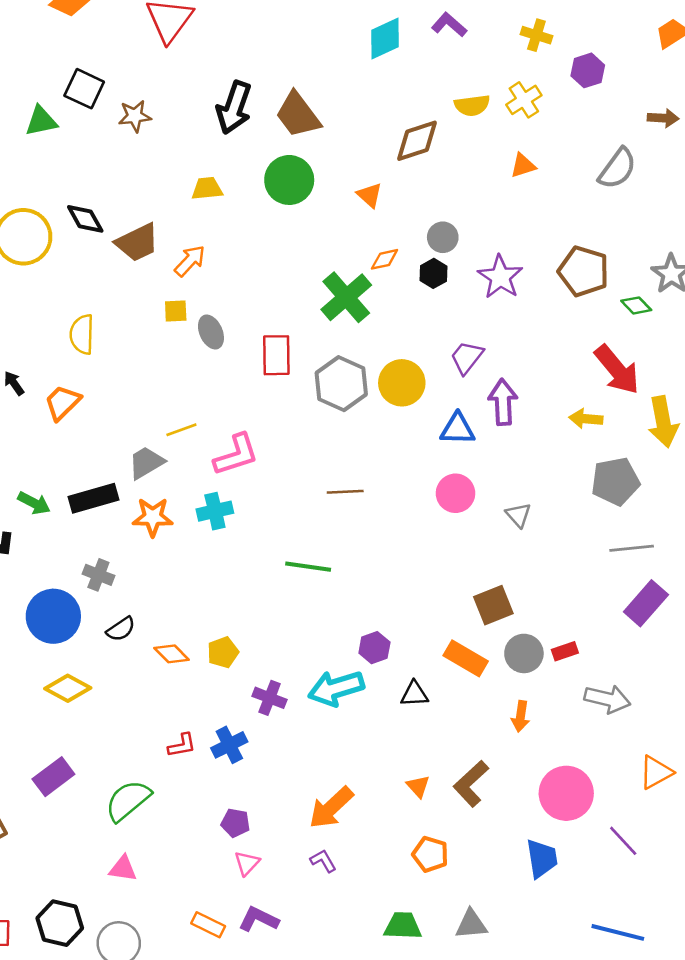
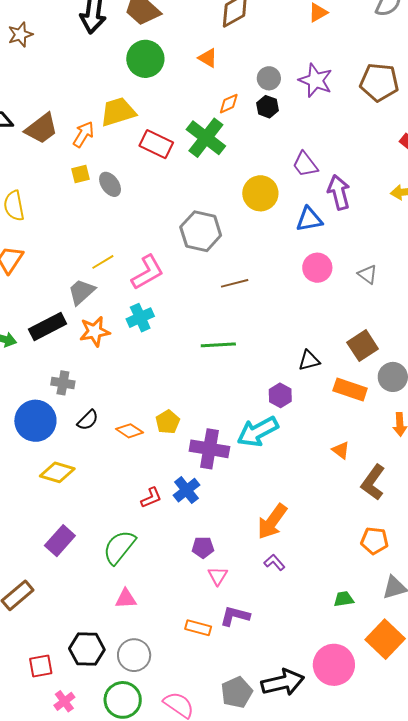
yellow trapezoid: (207, 188) -> (118, 112), moved, size x1.5
purple star: (500, 277) -> (316, 80), moved
red rectangle: (276, 355) -> (156, 144), moved, turned -52
purple trapezoid: (467, 357) -> (305, 164), turned -64
gray hexagon: (341, 384) -> (201, 231), moved
black triangle: (414, 694) -> (309, 360), moved
purple cross: (270, 698) -> (209, 449), size x1.5
orange triangle: (418, 786) -> (341, 450), moved
orange pentagon: (430, 854) -> (374, 541), moved
green trapezoid: (403, 926) -> (344, 599), size x0.7

